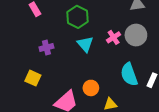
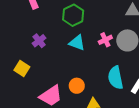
cyan triangle: (85, 44) -> (77, 43), turned -36
purple cross: (46, 48) -> (39, 41), turned -32

